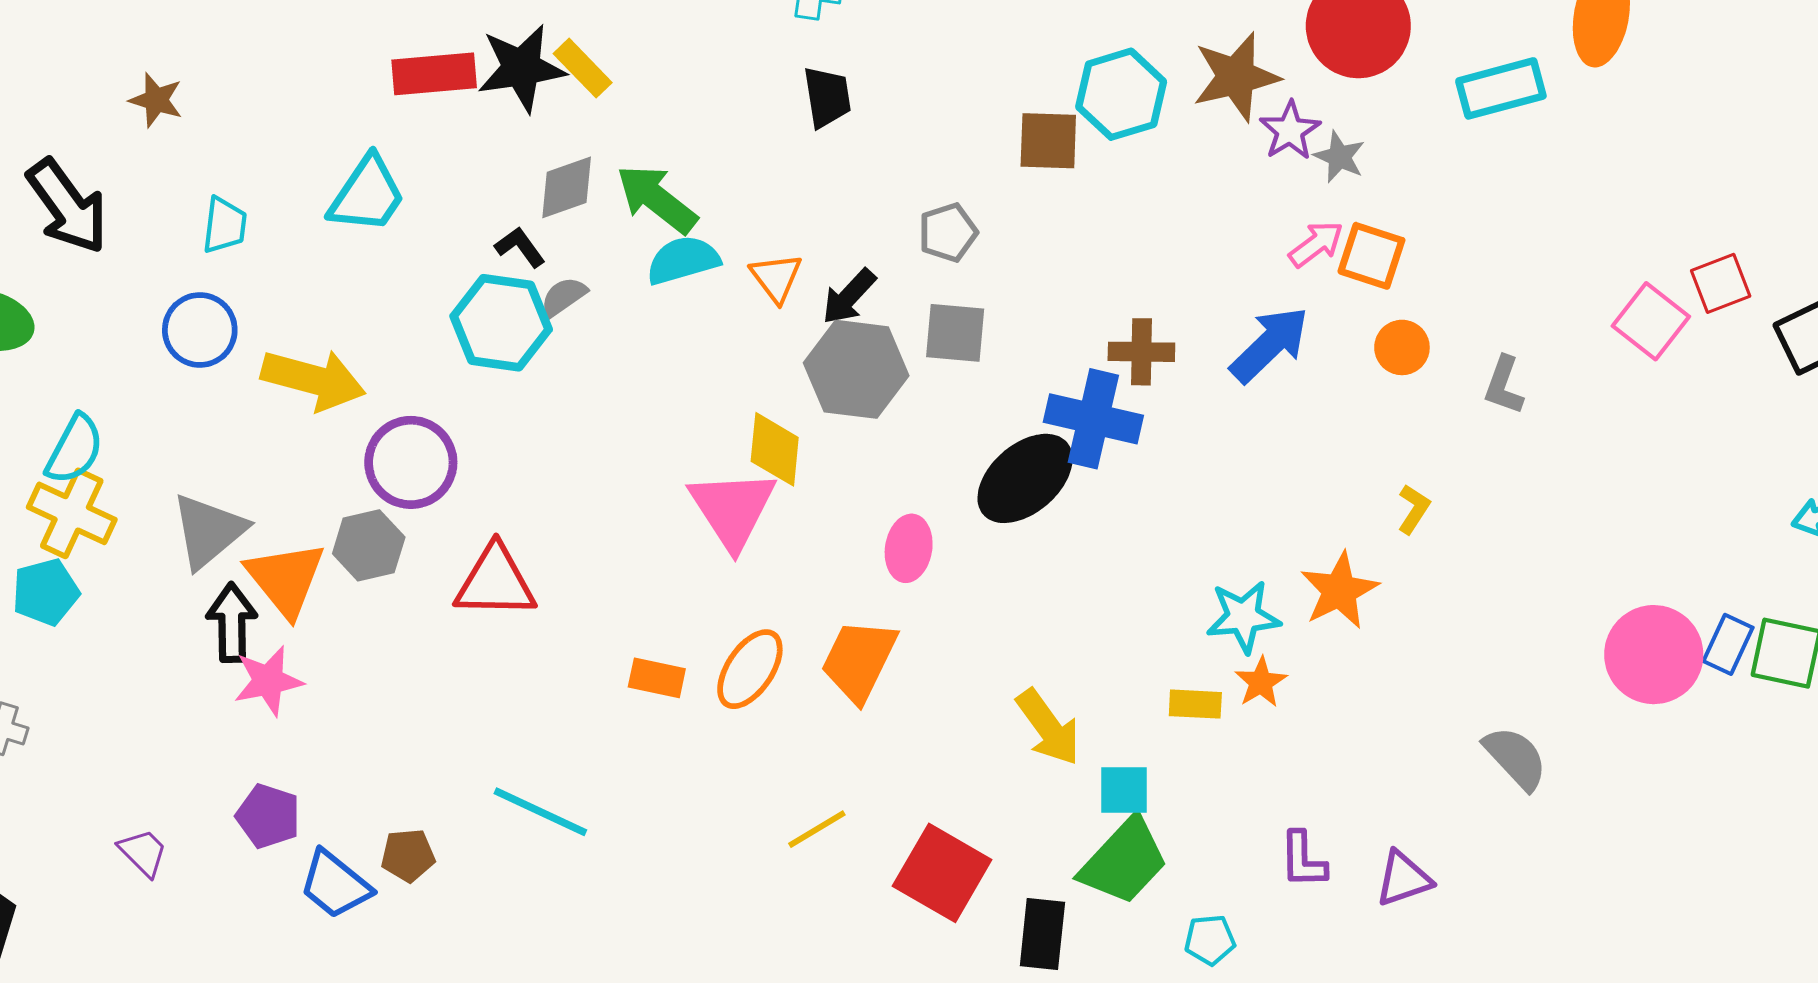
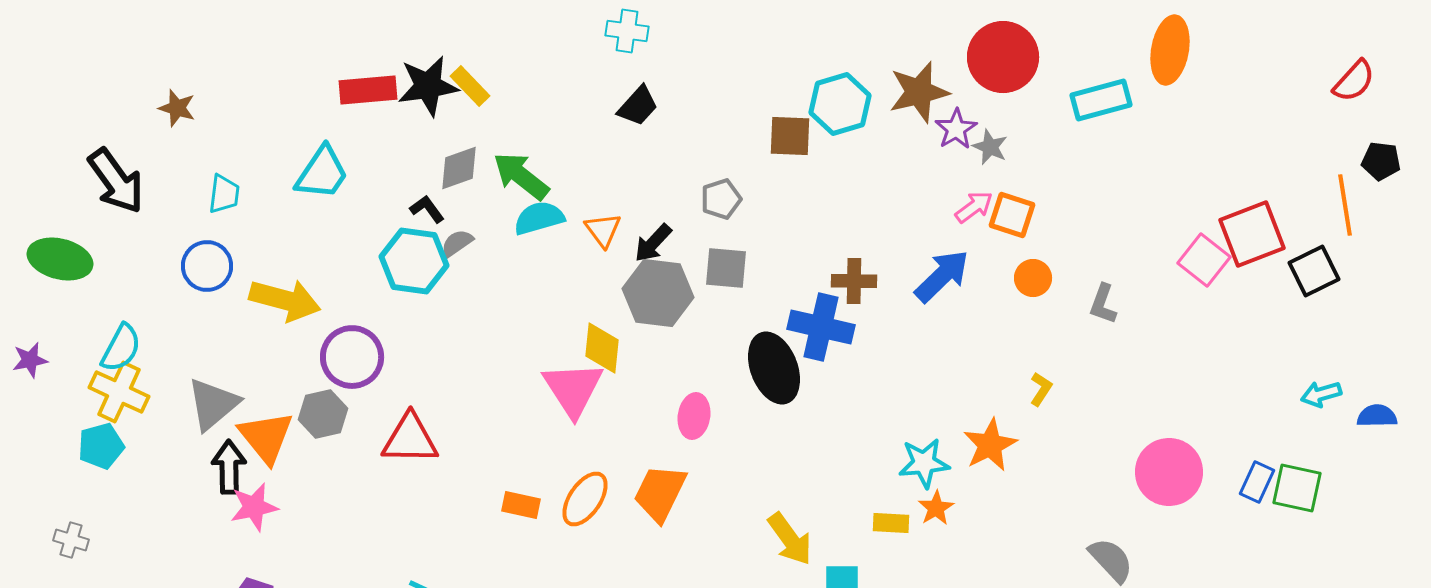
black trapezoid: (827, 97) -> (638, 106), turned 51
red square: (1721, 283) -> (1252, 234), size x1.6
black ellipse: (1025, 478) -> (774, 368), turned -70
pink circle: (1654, 655) -> (1169, 472), moved

